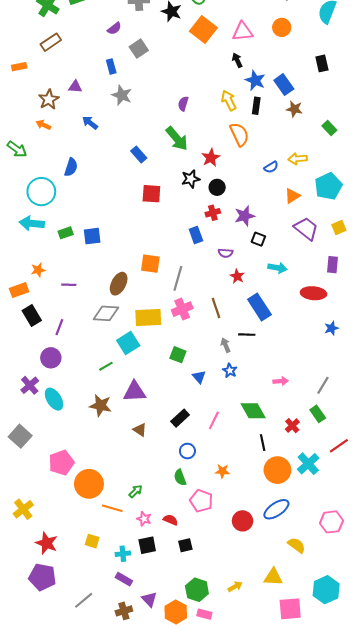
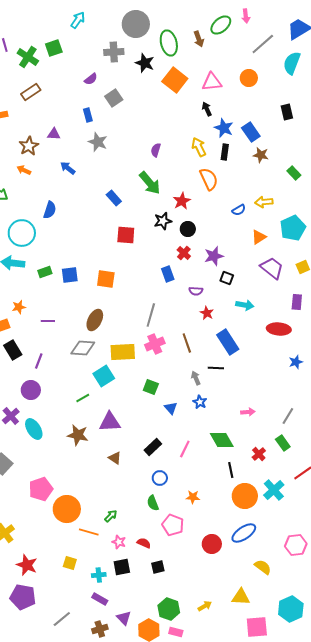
red cross: (213, 213) -> (184, 253), turned -32
orange square: (150, 264) -> (106, 279), moved

